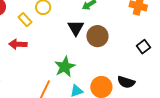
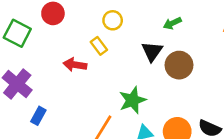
yellow rectangle: (25, 20) -> (99, 46), moved

